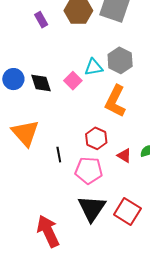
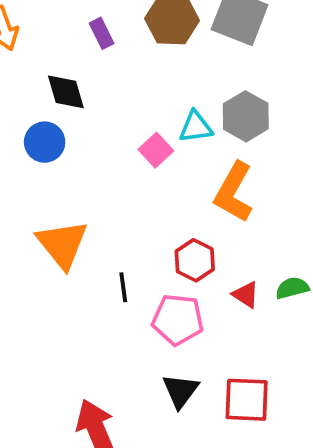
black diamond: (41, 83) -> (66, 92), moved
black triangle: (92, 208) -> (180, 391), size x0.7
red square: (127, 211) -> (247, 400), turned -32

